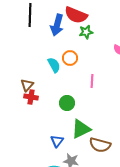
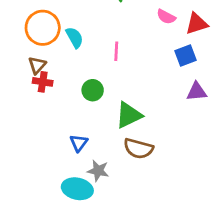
orange circle: (70, 58) -> (43, 28), moved, size x1.6
pink line: (92, 81) -> (116, 51), moved
green triangle: (81, 129) -> (129, 115), moved

